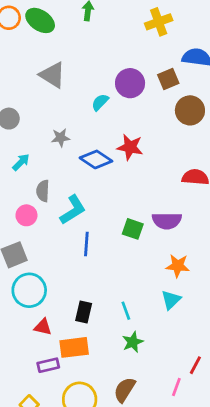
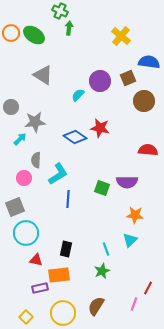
yellow cross: (159, 22) -> (121, 36), turned -30
gray star: (61, 138) -> (35, 122), moved, size x1.5
cyan line: (126, 311) -> (106, 249), moved

